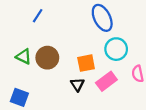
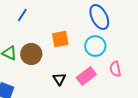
blue ellipse: (102, 18) -> (99, 17), moved
orange square: (86, 63) -> (60, 39), moved

